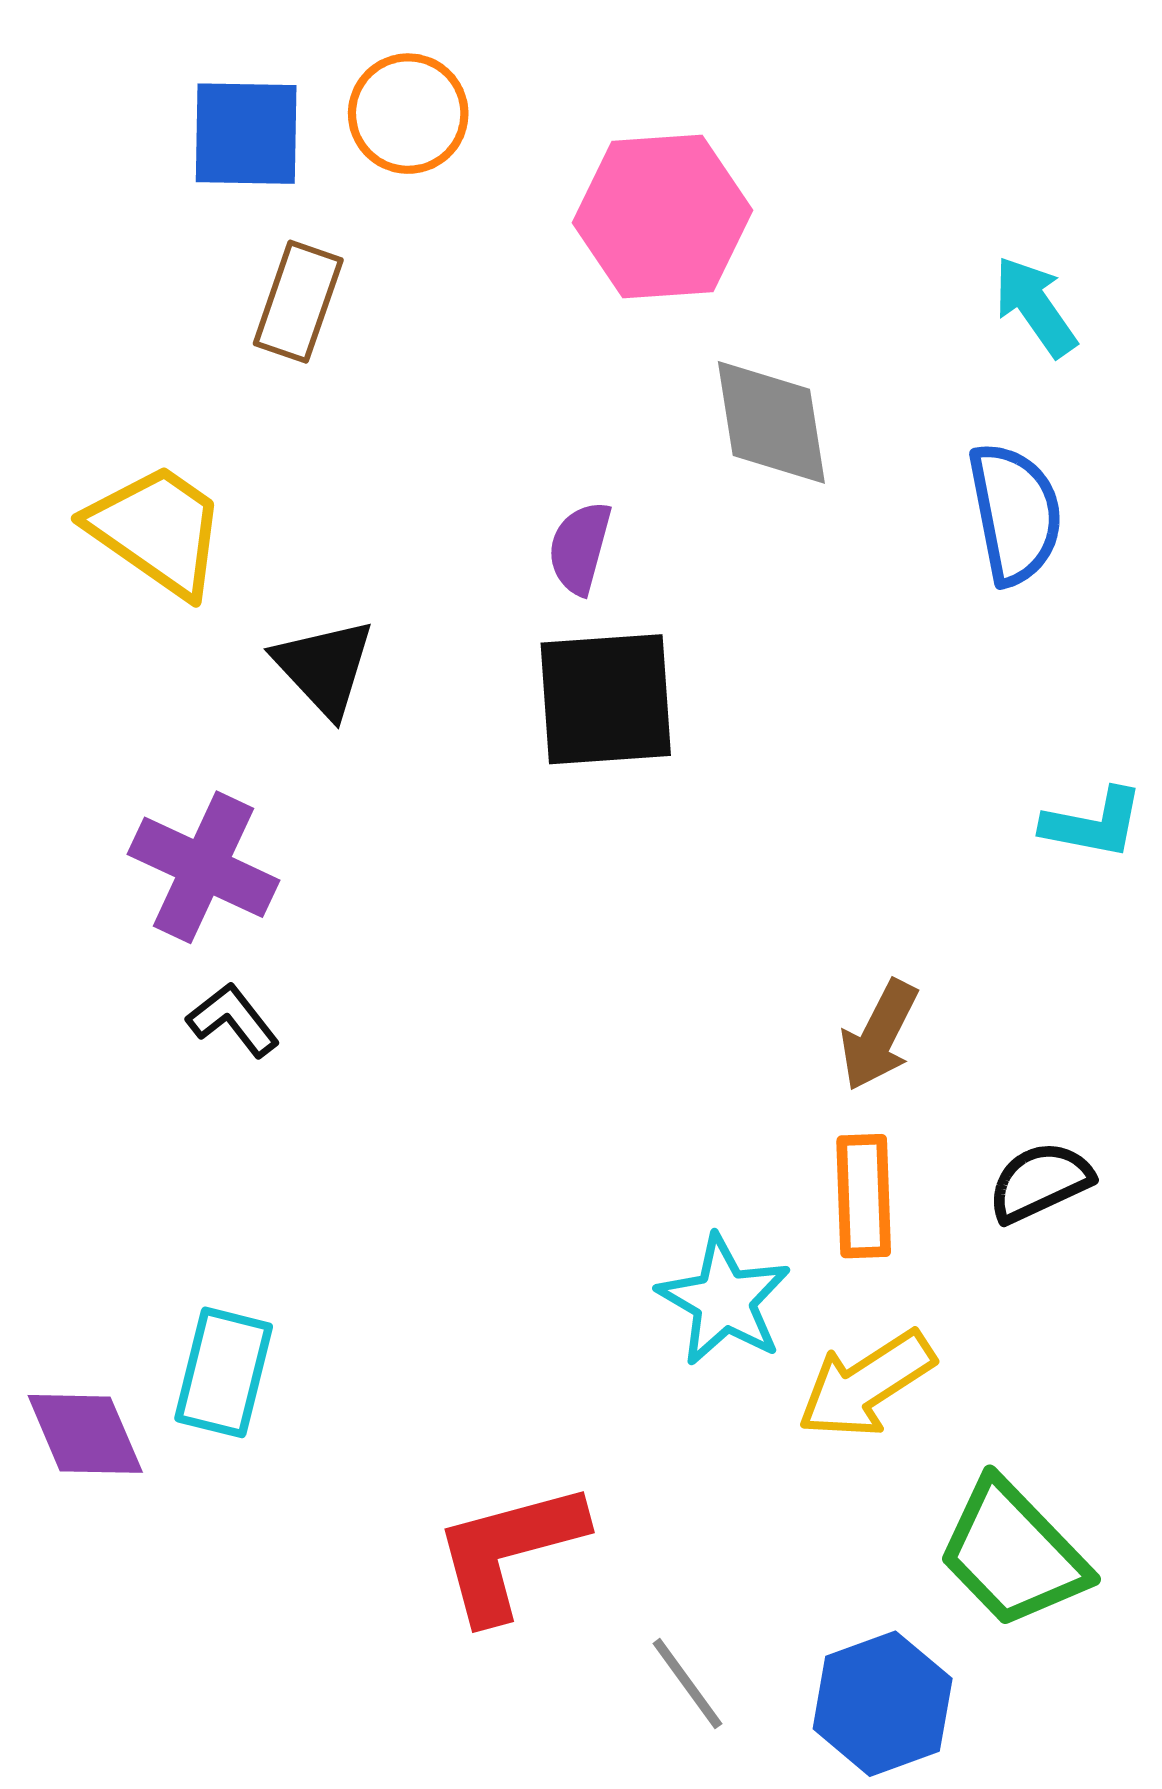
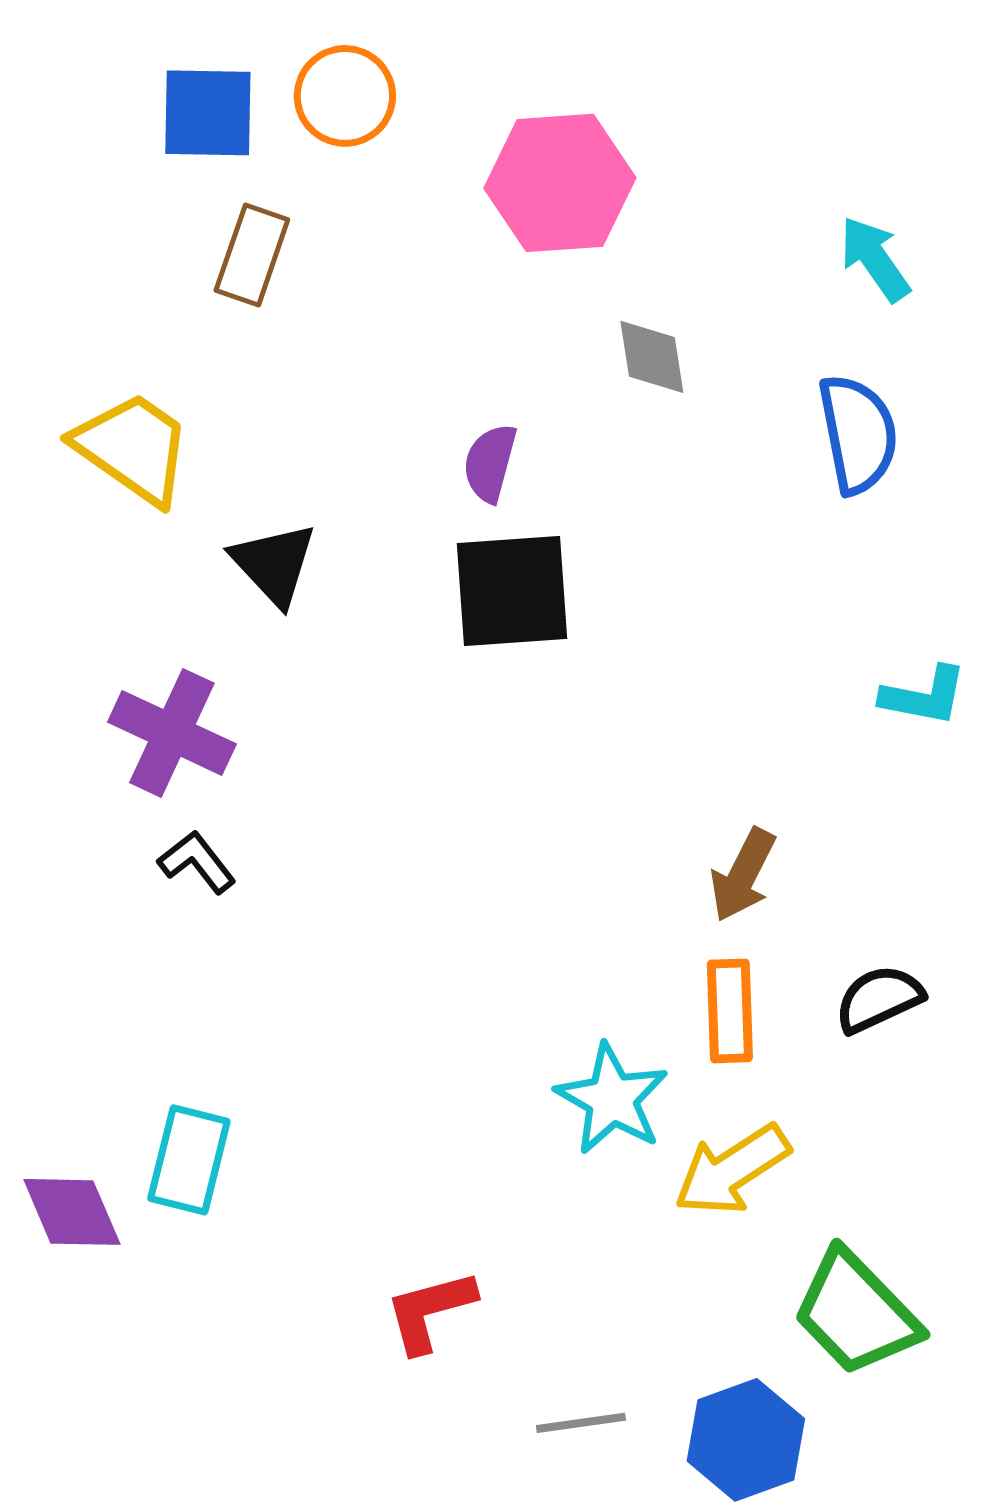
gray diamond: (771, 422) -> (652, 357), size x0.7
red L-shape: (509, 1551) -> (430, 1311), size x0.7
gray line: (687, 1684) -> (581, 1423), turned -62

